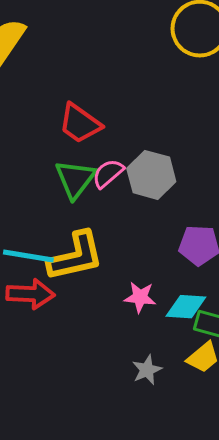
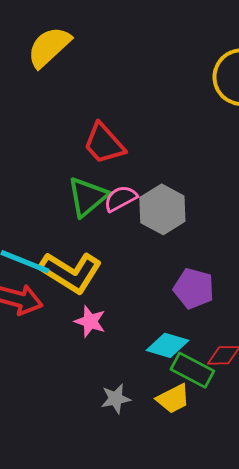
yellow L-shape: (76, 256) -> (71, 272), turned 32
pink star: (140, 297) -> (90, 321), moved

